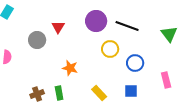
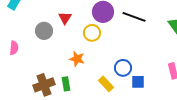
yellow circle: (110, 49) -> (92, 33), moved
blue circle: (135, 63) -> (123, 68), moved
brown cross: (37, 94) -> (44, 85), size x1.5

